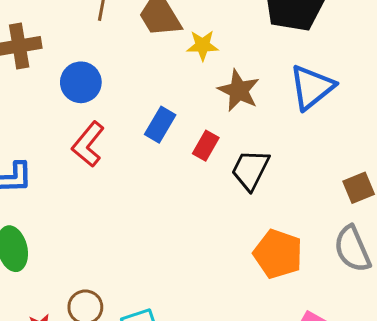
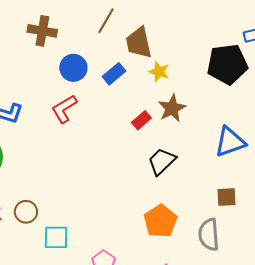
blue triangle: (312, 87) -> (230, 142), moved
blue rectangle: (160, 125) -> (114, 74), moved
red rectangle: (206, 146) -> (141, 120), moved

